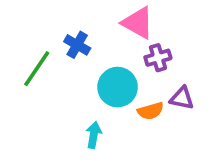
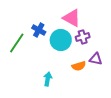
cyan circle: (118, 87) -> (61, 40), moved

